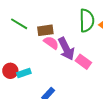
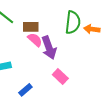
pink rectangle: (83, 62) -> (60, 76), moved

